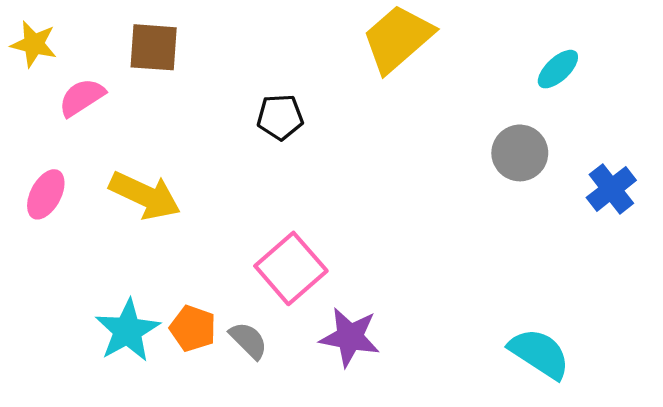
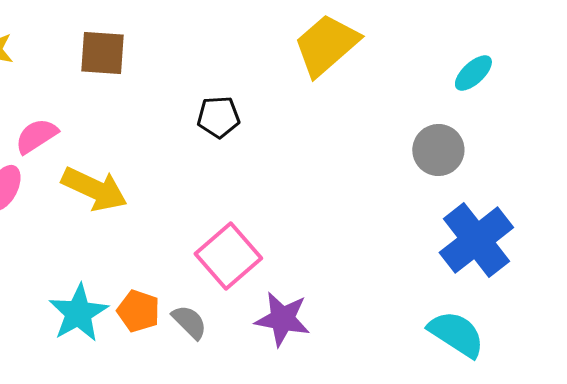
pink semicircle: (82, 97) -> (36, 136), moved
blue cross: (611, 189) -> (476, 240), moved, size x1.6

